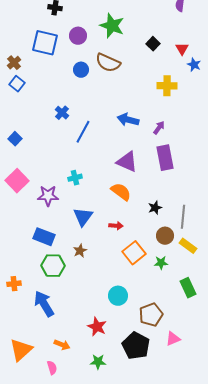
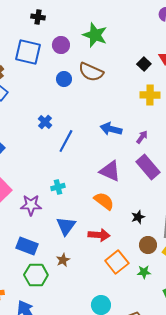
black square: (153, 44) -> (144, 64), moved
purple rectangle: (165, 158) -> (148, 167), turned -30
red arrow: (116, 226) -> (99, 235), size x1.5

